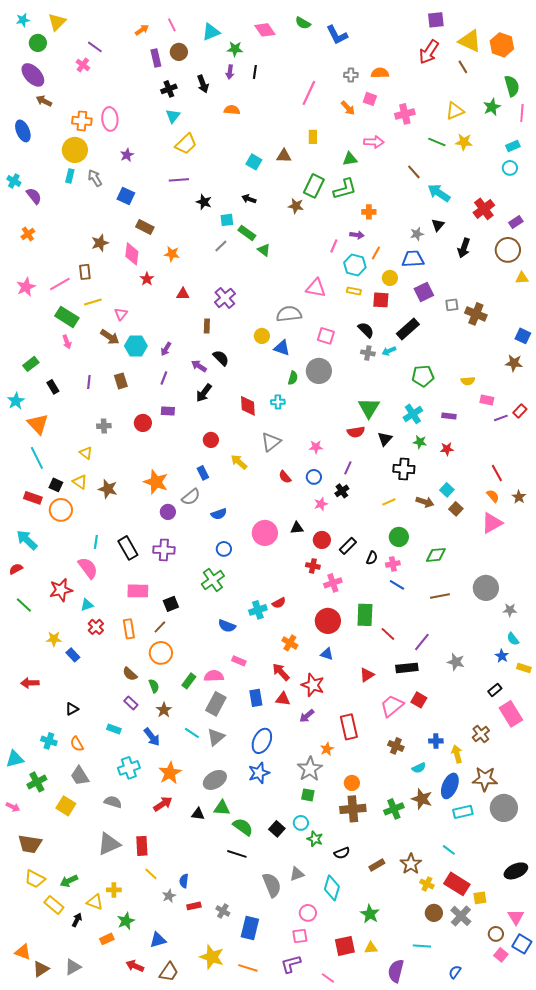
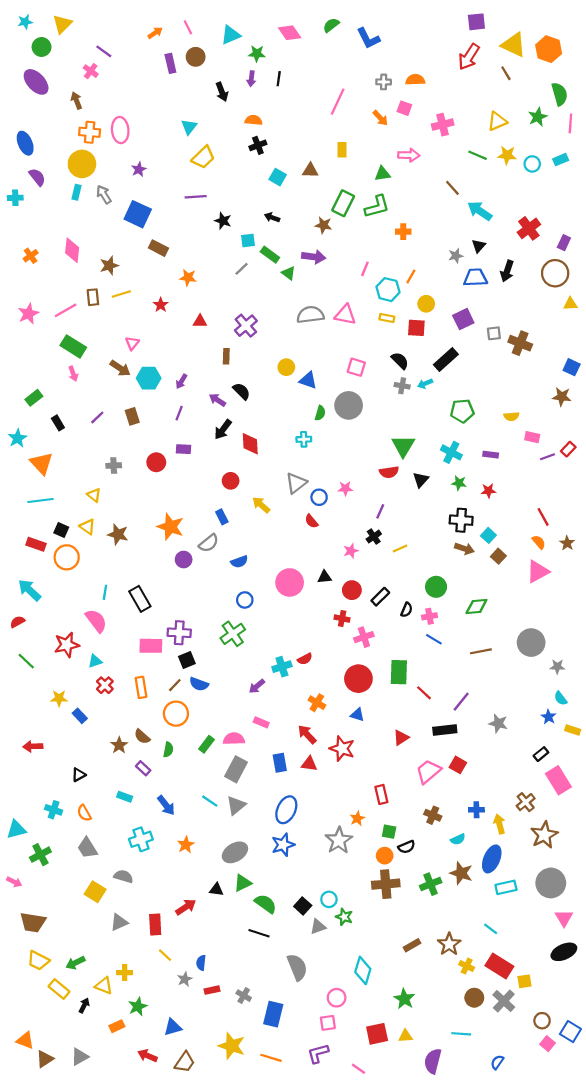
green semicircle: (303, 23) -> (331, 25), turned 112
black cross: (169, 89) -> (258, 145), moved
brown arrow: (44, 101) -> (76, 101), moved, turned 42
cyan circle: (510, 168) -> (532, 164), moved
cyan cross: (14, 181) -> (15, 198), turned -32
purple semicircle: (34, 196) -> (37, 177), moved
blue square: (126, 196) -> (138, 214), size x1.4
purple rectangle: (516, 222) -> (564, 243), turned -32
purple arrow: (357, 235) -> (314, 257), moved, size x1.5
pink diamond: (132, 254) -> (72, 250), moved
blue trapezoid: (413, 259) -> (475, 278), moved
yellow line: (93, 302) -> (121, 294), moved
gray semicircle: (289, 314) -> (310, 315), moved
purple line: (89, 382) -> (97, 417), turned 40
red diamond: (248, 406) -> (250, 444), moved
cyan cross: (413, 414) -> (451, 452), turned -30
cyan line: (37, 458) -> (40, 501), turned -70
black cross: (404, 469) -> (461, 520), moved
blue circle: (314, 477) -> (319, 497), moved
yellow line: (389, 502) -> (400, 549), moved
purple cross: (164, 550) -> (179, 633), moved
blue semicircle: (227, 626) -> (199, 684), moved
green semicircle: (154, 686) -> (168, 750), turned 32
brown star: (164, 710) -> (119, 745), moved
purple arrow: (307, 716) -> (257, 686), moved
red rectangle: (349, 727) -> (381, 794), size x0.7
orange star: (170, 773) -> (186, 845), size x0.7
brown star: (485, 779) -> (544, 835), moved, turned -30
green square: (308, 795) -> (389, 832), moved
red arrow: (163, 804) -> (186, 907), moved
yellow square: (66, 806) -> (95, 892), moved
green triangle: (222, 808) -> (243, 883), turned -30
gray triangle: (109, 844) -> (119, 922), size x0.7
black semicircle: (342, 853) -> (407, 847), moved
gray triangle: (297, 874) -> (318, 927), moved
pink triangle: (516, 917) -> (564, 918), moved

